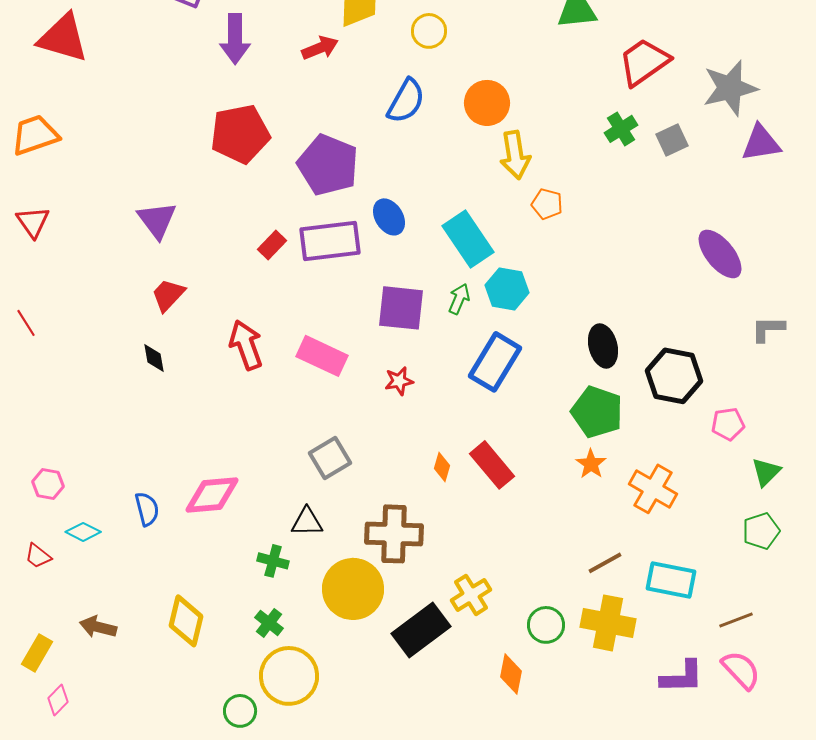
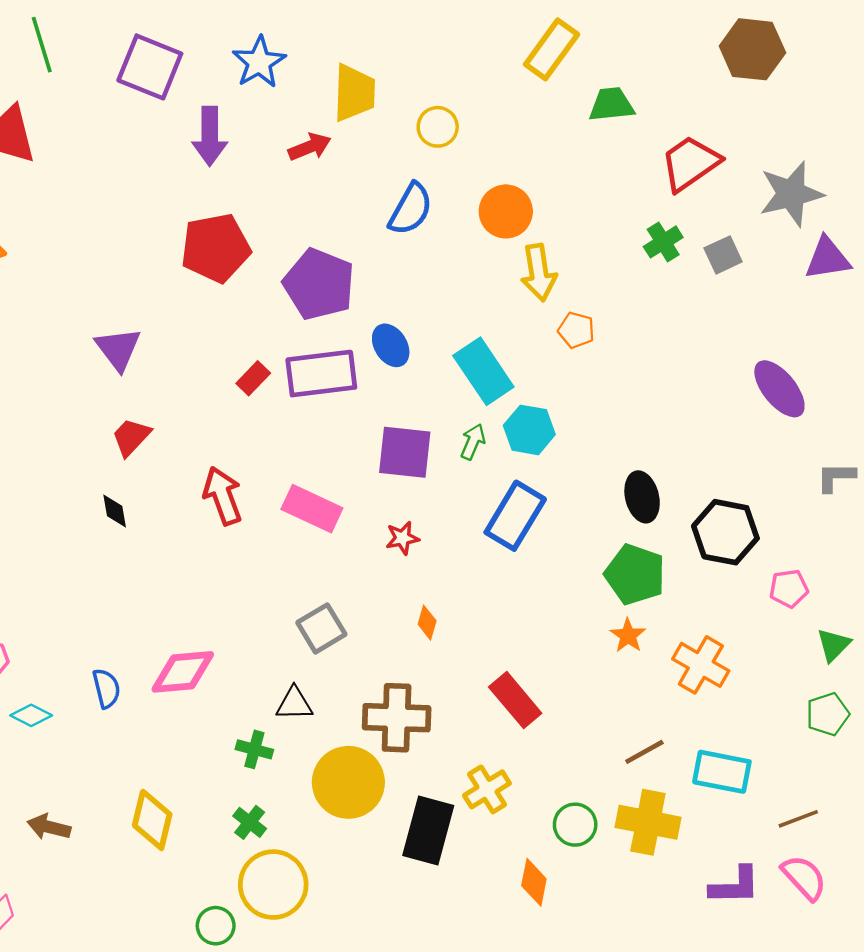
red rectangle: (492, 465) -> (515, 700), moved
orange diamond: (442, 467) -> (427, 623), moved
black rectangle: (421, 630) -> (428, 831), turned -38

